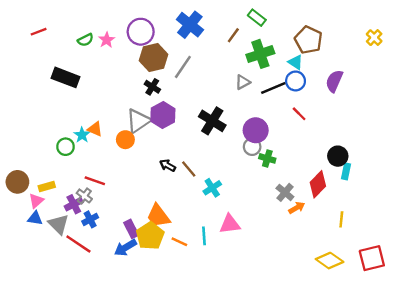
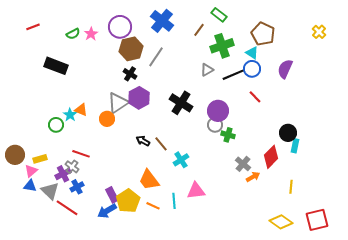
orange trapezoid: (158, 216) -> (149, 180), moved

